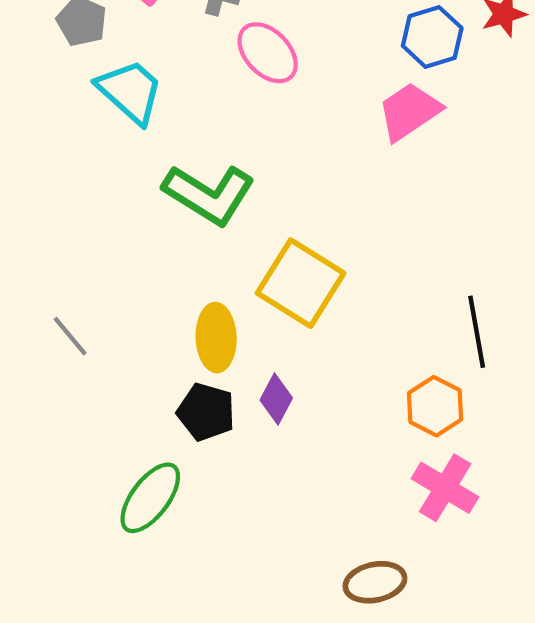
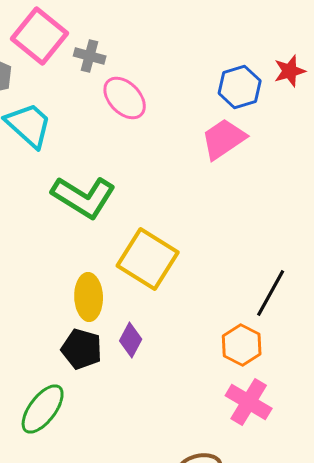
black line: (477, 332) -> (271, 293), turned 39

